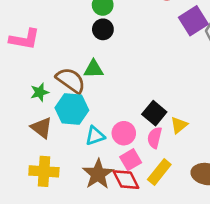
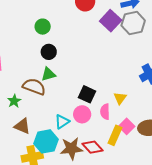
black circle: (103, 29) -> (49, 52), moved
cyan hexagon: (72, 109) -> (46, 141), moved
black square: (154, 113) -> (87, 94), moved
pink square: (131, 160) -> (127, 126), moved
brown star: (98, 174) -> (71, 148), turned -30

